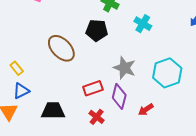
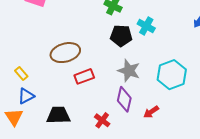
black pentagon: (97, 30) -> (121, 36), moved
brown ellipse: (61, 48) -> (65, 53), turned -60
red rectangle: (93, 88) -> (84, 76), moved

